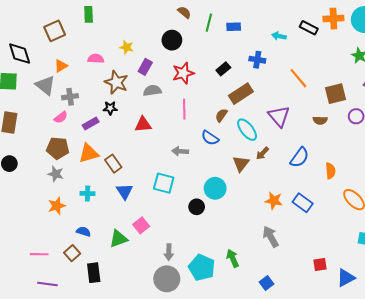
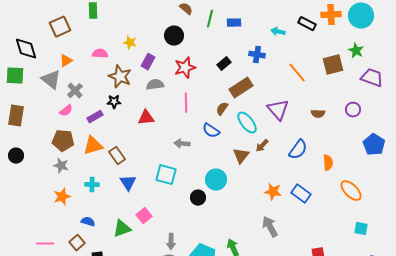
brown square: (336, 94) -> (333, 65), moved
gray cross: (70, 97) -> (75, 91), turned -35

